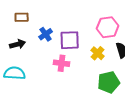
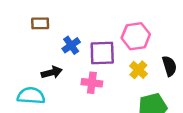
pink hexagon: (108, 27) -> (136, 36), moved
black arrow: (18, 44) -> (52, 72), moved

